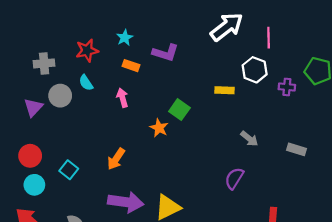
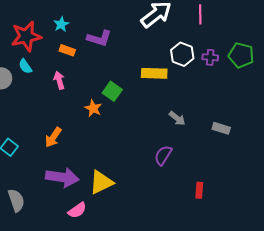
pink line: (269, 38) -> (200, 14), moved
red star: (87, 51) -> (26, 36), size x1.4
purple cross: (287, 87) -> (210, 57), moved
yellow rectangle: (225, 90) -> (154, 73), size x1.4

